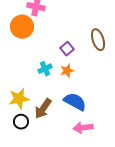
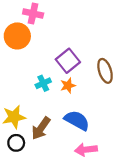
brown ellipse: (98, 40) -> (105, 71), moved
purple square: (67, 49) -> (68, 61), size x1.5

